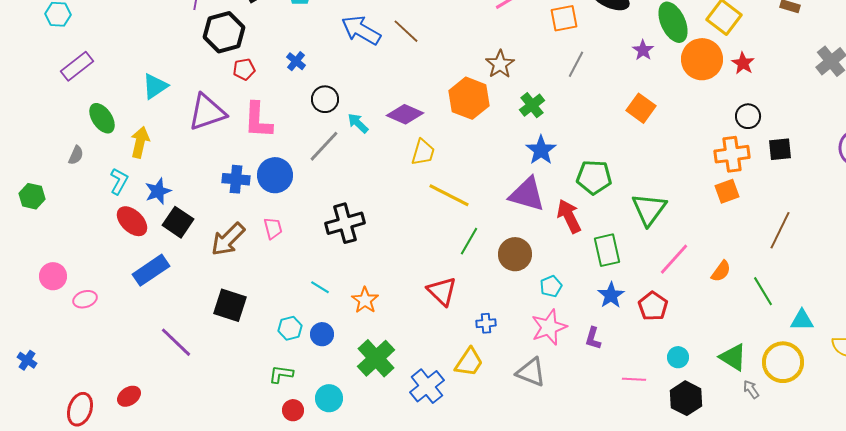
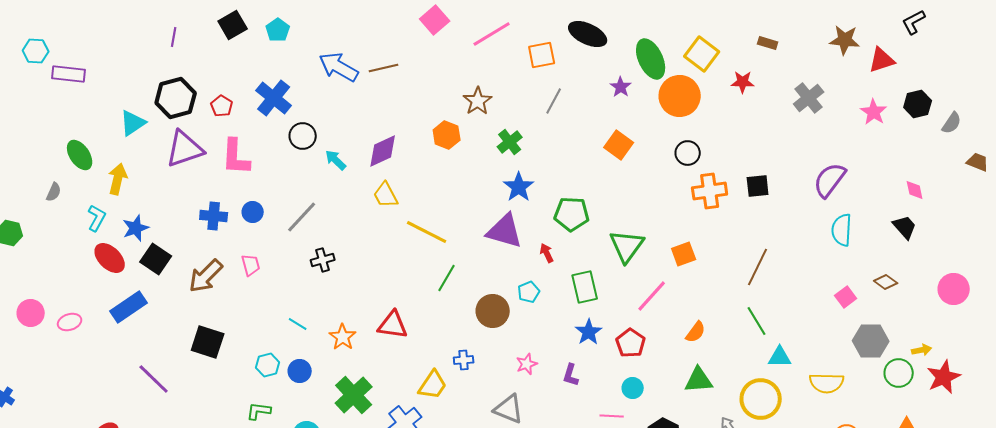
brown line: (406, 31) -> (384, 68), turned -56
black hexagon: (224, 32) -> (176, 98), moved
blue cross: (296, 61) -> (274, 98), size x1.8
red star: (743, 63) -> (743, 82), moved, turned -30
purple rectangle: (77, 66) -> (69, 74), moved, turned 44
red pentagon: (244, 69) -> (222, 106), turned -30
orange hexagon: (469, 98) -> (447, 135), size x0.7
purple diamond: (405, 114) -> (383, 151), turned -48
black circle: (748, 116) -> (688, 153), moved
gray line: (324, 146) -> (302, 217), moved
yellow trapezoid: (423, 152) -> (386, 195), moved, turned 136
blue circle: (275, 175) -> (253, 212), size x0.6
orange square: (727, 191) -> (684, 254), moved
red arrow: (569, 216) -> (547, 253), size x0.6
black cross: (345, 223) -> (323, 260), size x0.6
brown circle: (515, 254) -> (493, 311), moved
orange semicircle: (721, 271) -> (696, 332), moved
cyan pentagon: (551, 286) -> (529, 292), moved
red triangle: (442, 291) -> (393, 325), moved, turned -36
green line: (763, 291) -> (757, 321), moved
pink ellipse: (85, 299) -> (70, 322), moved
pink star: (549, 327) -> (527, 364), size x0.6
cyan circle: (678, 357) -> (633, 388), moved
green triangle: (733, 357) -> (699, 380), moved, turned -36
yellow trapezoid: (469, 362) -> (433, 385), moved

